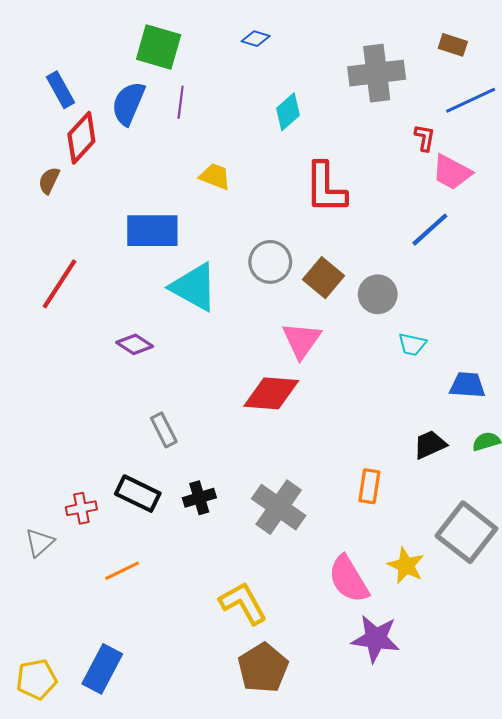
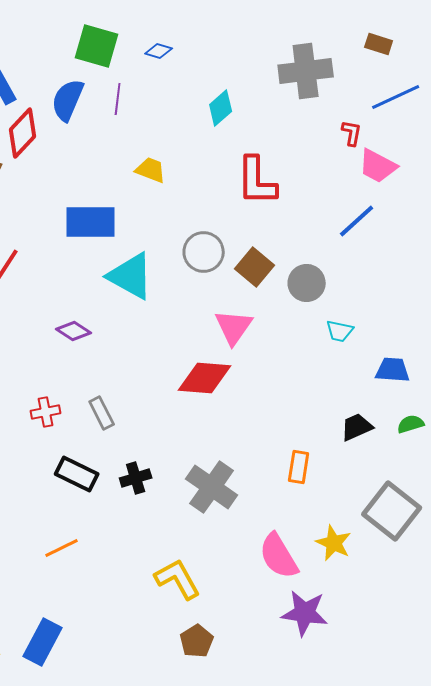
blue diamond: (256, 39) -> (159, 51), moved
red cross: (81, 508) -> (46, 412), moved
brown pentagon: (263, 668) -> (197, 641), size x0.7

